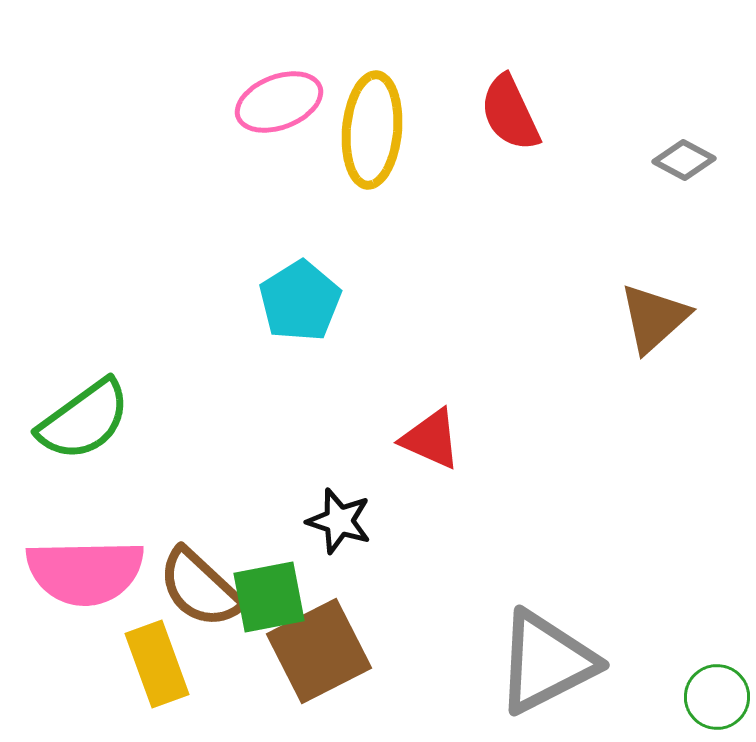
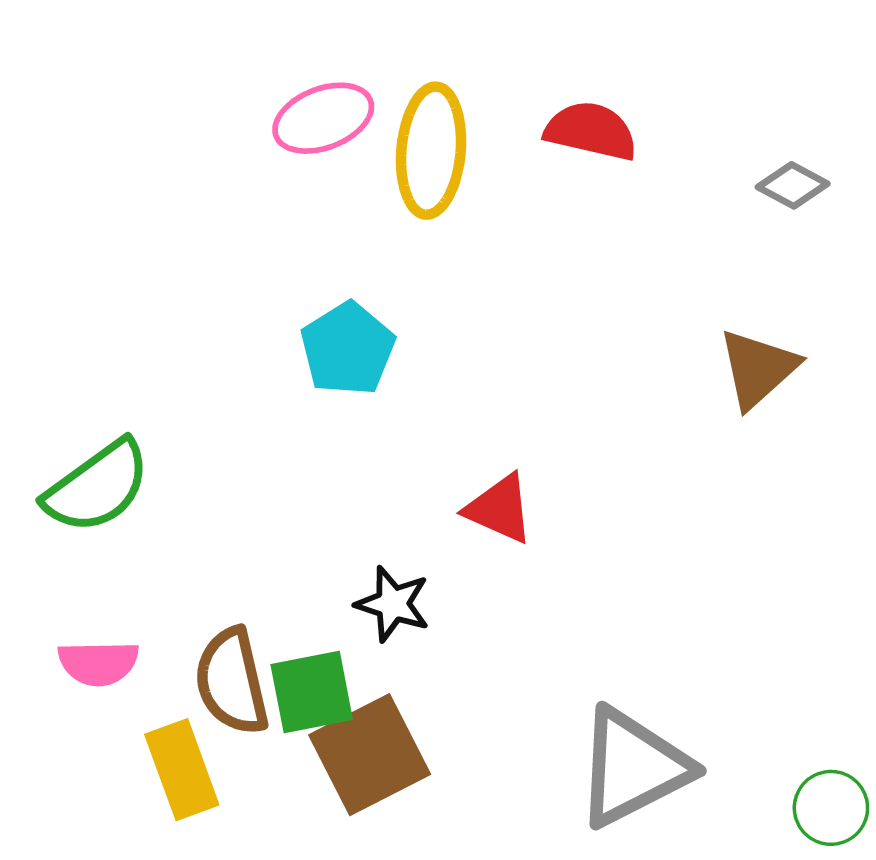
red semicircle: (510, 113) -> (591, 131), turned 128
pink semicircle: (85, 572) -> (98, 663), size x0.6
brown semicircle: (200, 588) -> (232, 682), turned 34

